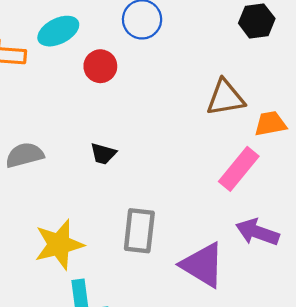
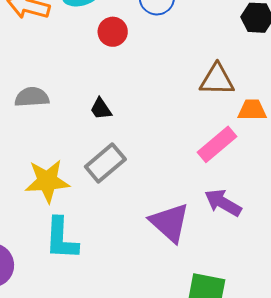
black trapezoid: (103, 154) -> (101, 109), turned 30
gray rectangle: (139, 231) -> (105, 163), moved, turned 33

